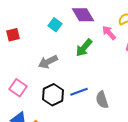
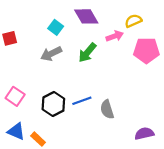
pink arrow: (109, 33) -> (115, 36), turned 112
gray arrow: (48, 62) -> (51, 54), moved

